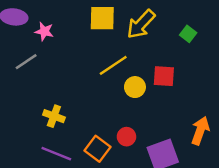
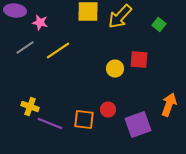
yellow line: (113, 65) -> (58, 51), moved
yellow cross: (54, 116) -> (30, 107), moved
orange square: (97, 149) -> (84, 120), turned -30

